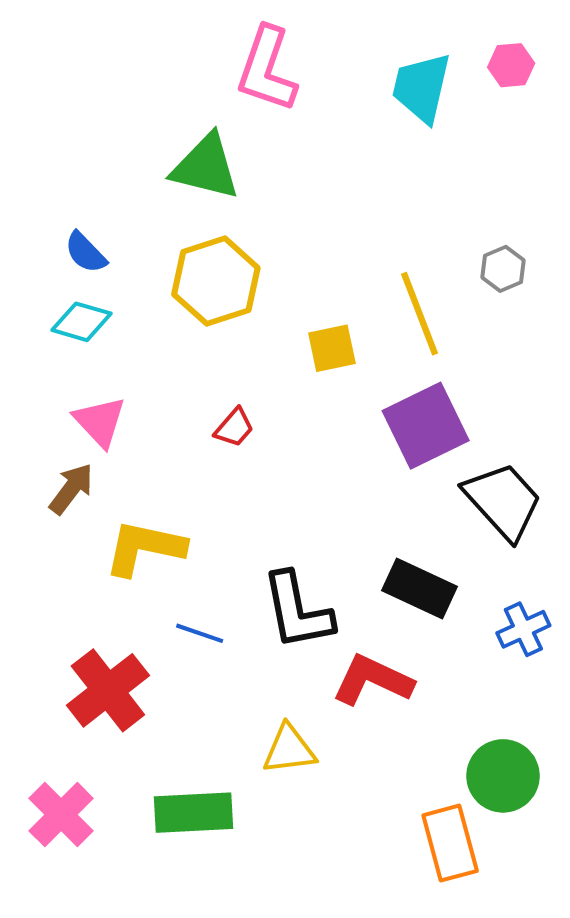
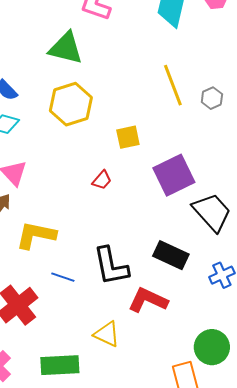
yellow line: (420, 314) -> (173, 85), moved
red trapezoid: (234, 428) -> (102, 180), moved
yellow triangle: (289, 749) -> (107, 334), turned 32

